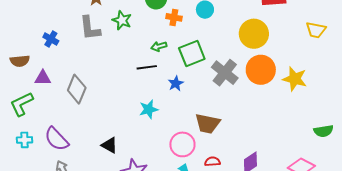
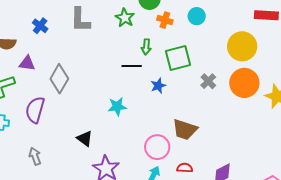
green star: (122, 20) -> (125, 18), moved
green arrow: (159, 46) -> (146, 47), turned -77
gray cross: (225, 73) -> (208, 81), size x0.6
cyan star: (149, 109) -> (117, 107), moved
purple semicircle: (57, 139) -> (35, 110), moved, turned 52

